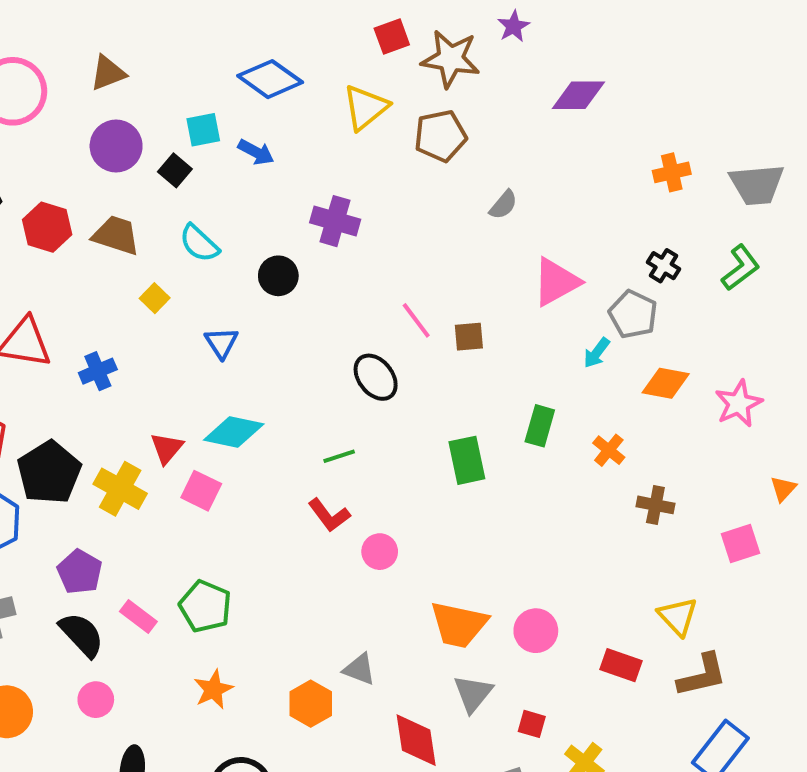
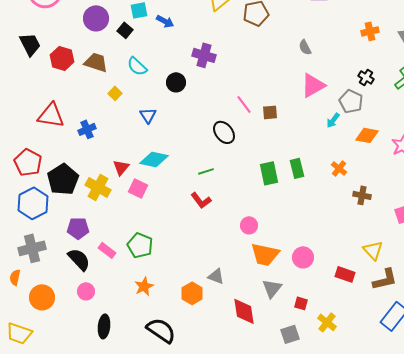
gray semicircle: (503, 205) -> (305, 47), moved, turned 112
green rectangle: (540, 426) -> (297, 168), moved, turned -30
pink circle: (380, 552) -> (249, 225), moved
purple pentagon: (80, 572) -> (78, 228), turned -30

